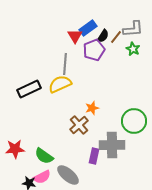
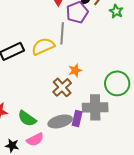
gray line: (65, 64) -> (62, 33), moved
gray ellipse: (68, 175) -> (60, 121), moved, turned -55
pink semicircle: (42, 177) -> (35, 139), moved

